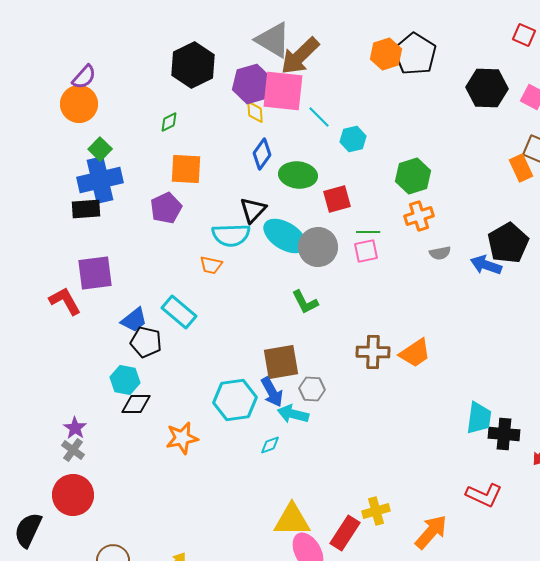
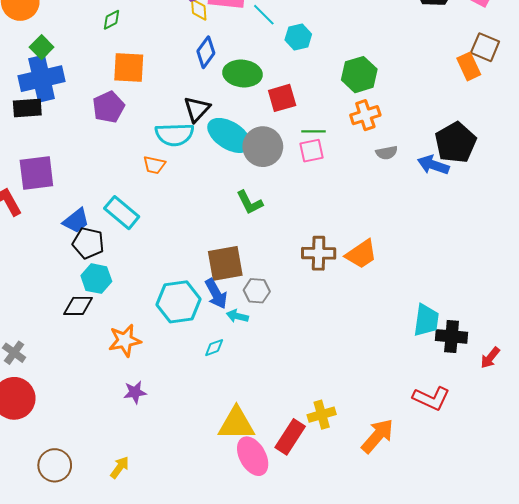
cyan hexagon: (125, 380) -> (96, 279), moved
cyan arrow: (293, 414) -> (237, 316), size x0.7
purple star: (75, 428) -> (135, 392), moved, turned 30

